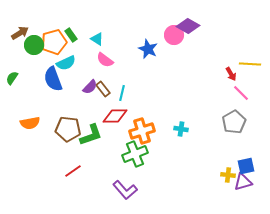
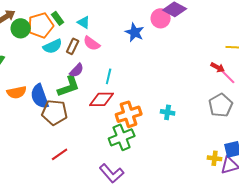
red arrow: (231, 74) -> (218, 67), moved, turned -32
blue semicircle: (53, 79) -> (40, 96), moved
brown rectangle: (103, 89) -> (73, 46), moved, turned 63
orange semicircle: (30, 123) -> (17, 92), moved
green L-shape: (91, 135) -> (69, 86), moved

